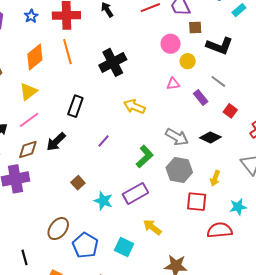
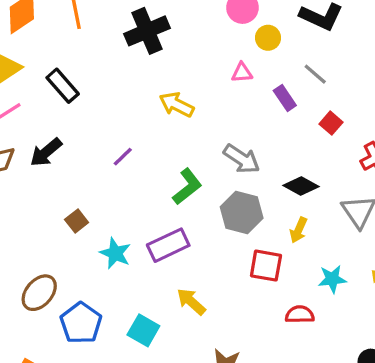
black rectangle: (75, 106) -> (63, 86), moved, turned -65
black diamond: (210, 137) -> (301, 186), moved
red semicircle: (220, 230) -> (300, 314), size x0.7

